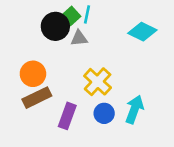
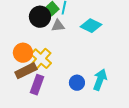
cyan diamond: (142, 32) -> (91, 26), moved
yellow cross: (98, 82) -> (41, 59), moved
purple rectangle: (67, 116) -> (37, 85), moved

